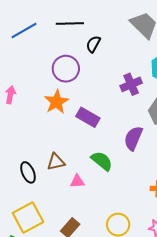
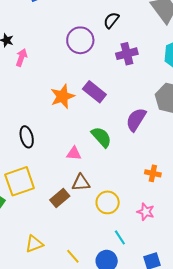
purple cross: (131, 84) -> (127, 54), moved
orange star: (57, 102) -> (63, 96), moved
brown triangle: (56, 162) -> (81, 183), moved

